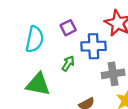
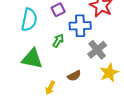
gray cross: (113, 74) -> (97, 50), turned -30

